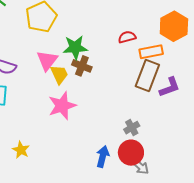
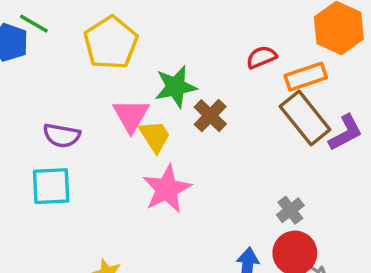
brown cross: (82, 66) -> (210, 116), moved, turned 30
brown rectangle: (147, 76) -> (305, 118), turned -52

